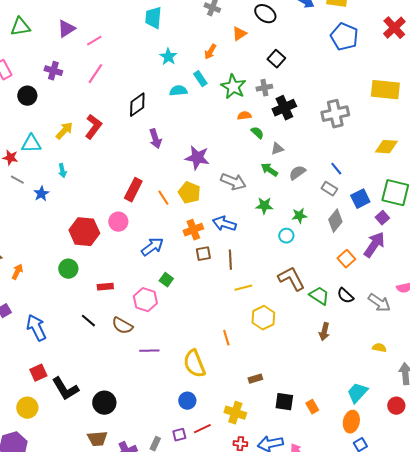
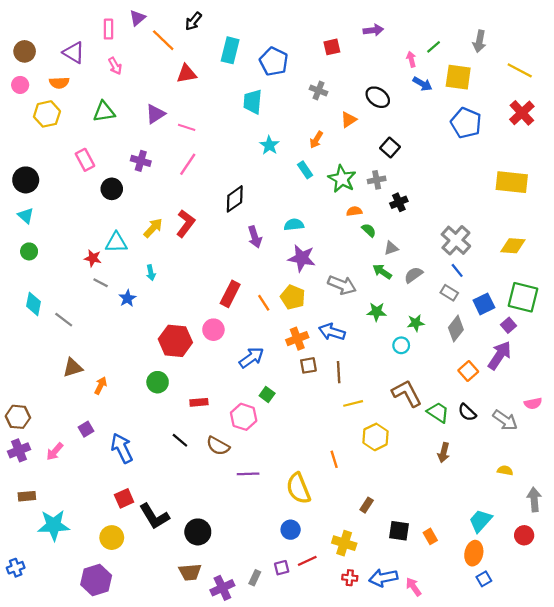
pink line: (94, 41) -> (187, 127), turned 49
cyan semicircle: (178, 91) -> (294, 225), moved
black cross: (284, 108) -> (399, 202), size x0.7
gray cross: (335, 114) -> (456, 240), moved, turned -36
brown rectangle: (255, 379) -> (367, 505), turned -40

